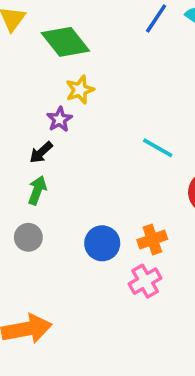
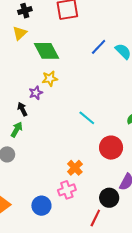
black arrow: (41, 152) -> (22, 109), turned 96
orange cross: (152, 240) -> (75, 168), turned -35
blue circle: (102, 243) -> (41, 206), moved

